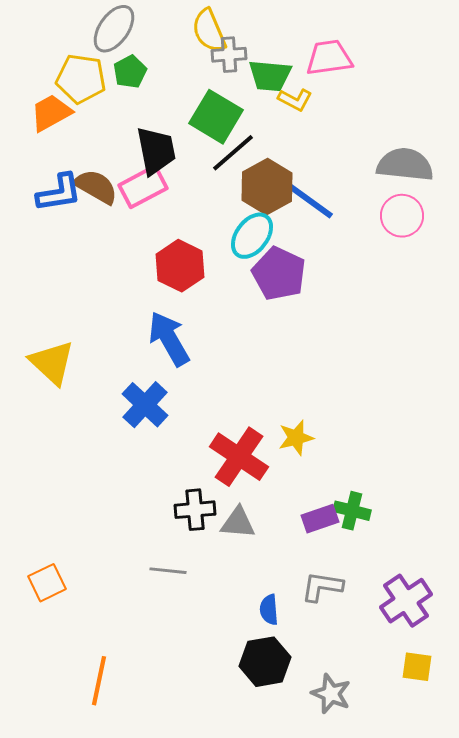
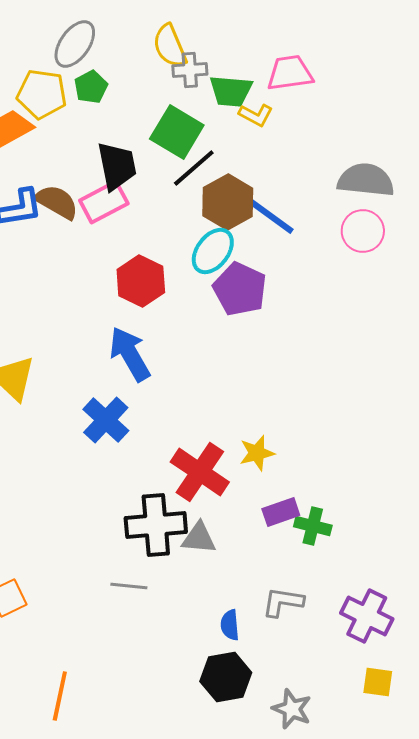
black cross: (195, 510) -> (156, 525), size x1.5
purple rectangle: (320, 519) -> (281, 512), moved
purple cross: (406, 601) -> (367, 616), turned -30

